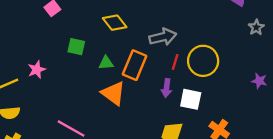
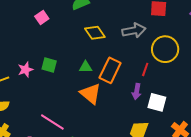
gray arrow: (163, 37) -> (134, 30), moved
green square: (76, 47) -> (49, 65), moved
yellow circle: (203, 61) -> (165, 49), moved

